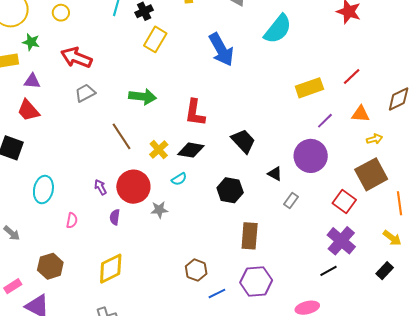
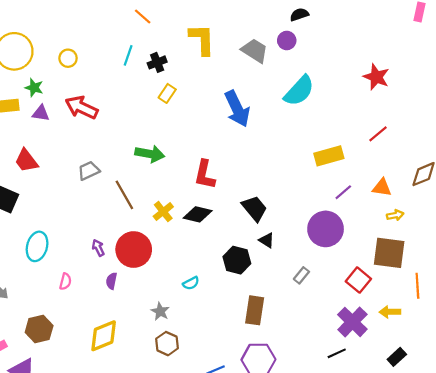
yellow rectangle: (155, 39) -> (167, 93), size x0.7
red line: (352, 77) -> (378, 134), moved
purple triangle: (32, 81) -> (41, 113), moved
gray trapezoid: (85, 93) -> (89, 171), moved
black triangle: (275, 174) -> (267, 240), moved
brown square: (371, 174) -> (389, 253), turned 32
cyan semicircle: (179, 179) -> (191, 283), moved
gray star: (159, 210) -> (160, 311), moved, turned 30
yellow arrow: (392, 238) -> (390, 312), moved, turned 138
brown hexagon: (196, 270) -> (167, 344), moved

